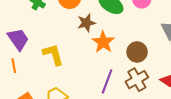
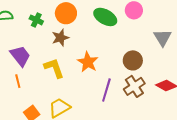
brown star: (86, 23) -> (60, 38), moved
orange star: (103, 42) -> (88, 62), moved

